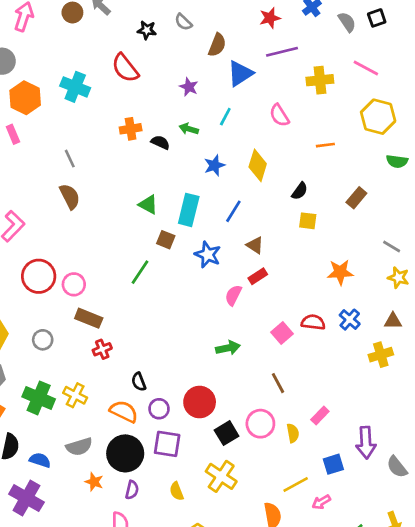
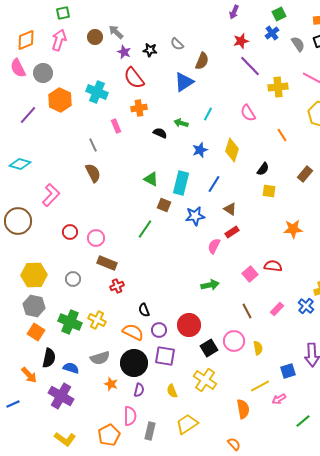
purple line: (282, 52) -> (250, 66), turned 60
blue triangle: (240, 73) -> (184, 82), moved
purple star: (189, 87) -> (124, 52), moved
orange cross: (131, 129) -> (139, 108), moved
pink rectangle: (13, 134) -> (116, 126), moved
orange line: (325, 145) -> (282, 135), turned 64
blue star: (208, 255) -> (195, 216), turned -30
red circle: (39, 276) -> (70, 232), size x0.6
blue cross: (350, 320) -> (306, 306), moved
pink rectangle: (320, 416) -> (277, 309), moved

